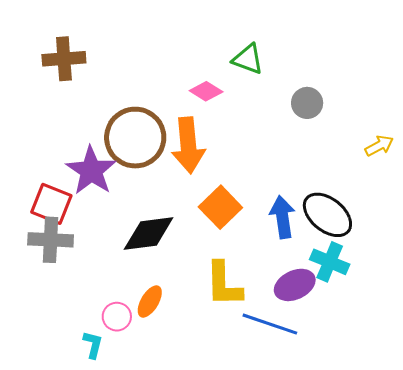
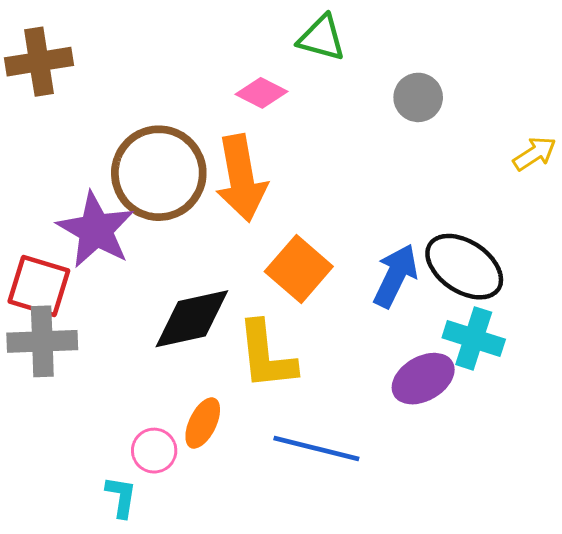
blue arrow: (282, 217) -> (395, 276), turned 39
yellow L-shape: (224, 284) -> (266, 355), moved
blue line: (270, 324) -> (316, 448), moved

